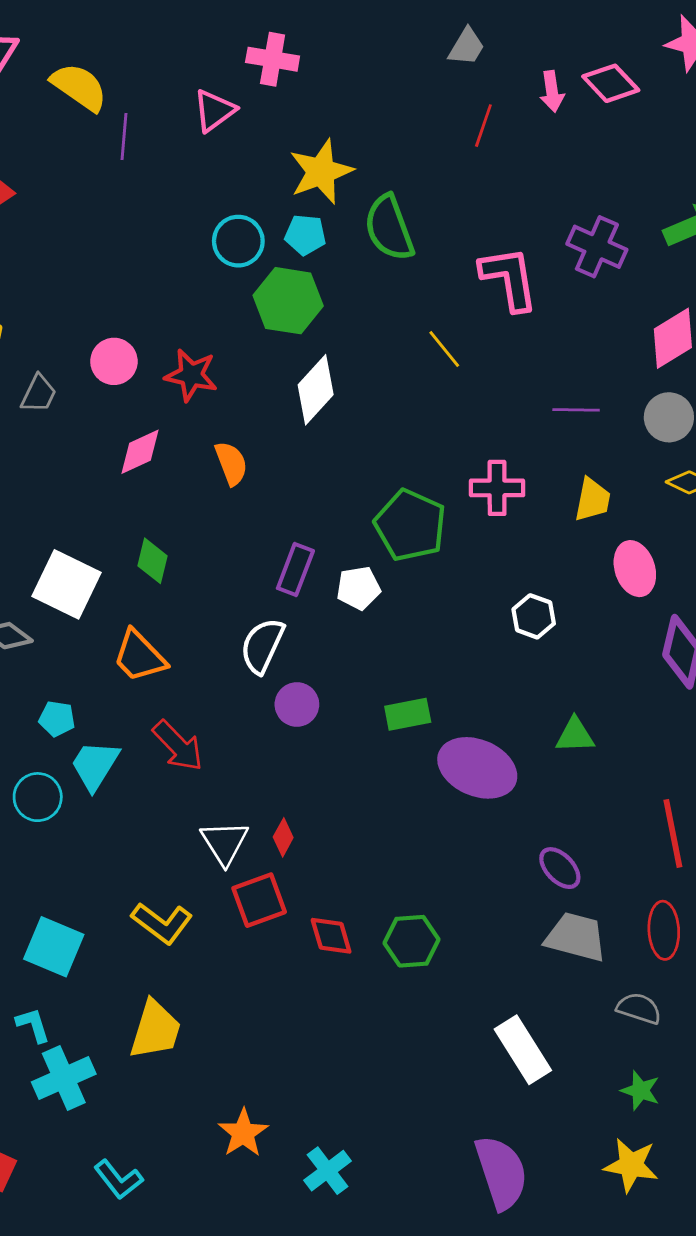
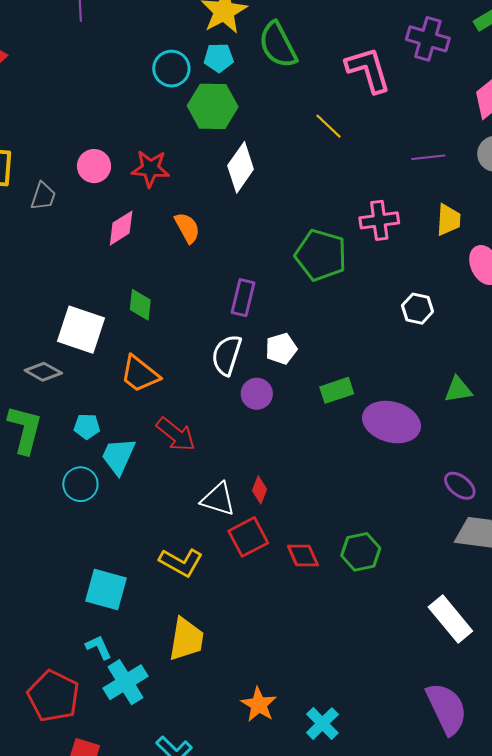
white pentagon: (358, 588) -> (281, 349), moved
white triangle: (225, 843) -> (218, 499), turned -33

